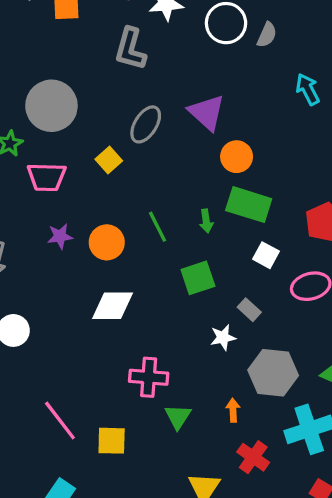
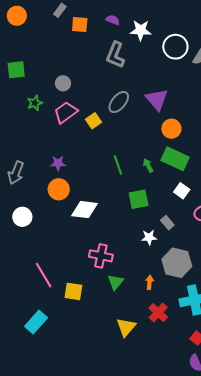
gray circle: (51, 106) -> (63, 83), size x0.5
pink trapezoid: (47, 177) -> (66, 112), moved, turned 135
green arrow: (206, 221) -> (148, 165), turned 152
orange circle: (107, 242) -> (59, 189), moved

